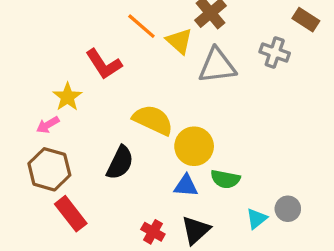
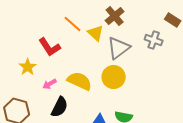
gray triangle: (217, 66) -> (119, 48), turned -30
pink arrow: (48, 125) -> (50, 84), moved
yellow circle: (194, 146) -> (114, 77), moved

